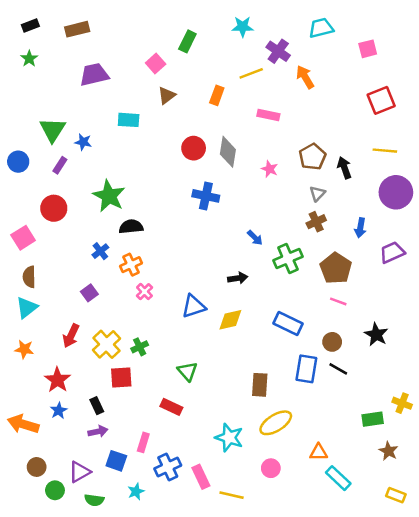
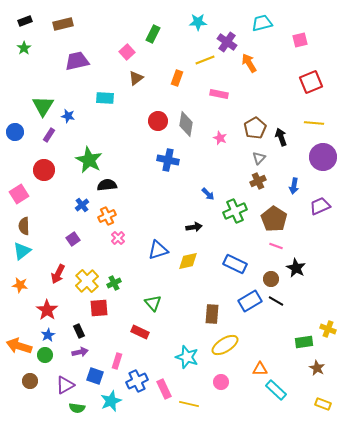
black star: (376, 335) -> (296, 268), moved
blue rectangle: (306, 369) -> (250, 301), turned 50
green circle: (55, 490) -> (45, 355), moved
cyan star: (136, 491) -> (111, 401), size x1.5

